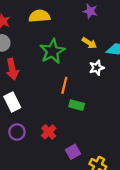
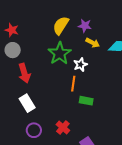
purple star: (90, 11) -> (85, 26), moved
yellow semicircle: (39, 16) -> (61, 25), moved, turned -48
white star: (97, 68) -> (80, 65), moved

